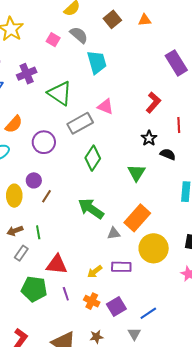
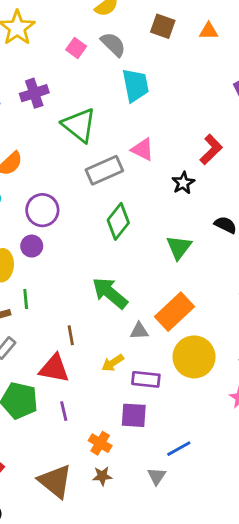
brown square: (112, 19) -> (163, 26), turned -36
black star: (149, 138) -> (183, 183), moved
purple circle: (44, 142) -> (42, 210), moved
brown line: (46, 196) -> (71, 335), moved, turned -48
green line: (38, 232) -> (26, 299), moved
yellow arrow: (95, 272) -> (113, 363), moved
orange cross: (92, 301) -> (100, 443), moved
purple square: (116, 307) -> (134, 415), moved, turned 30

